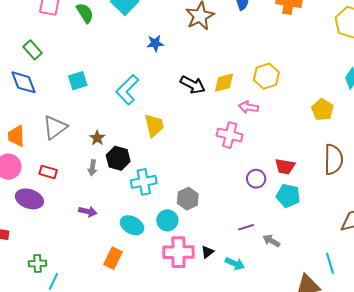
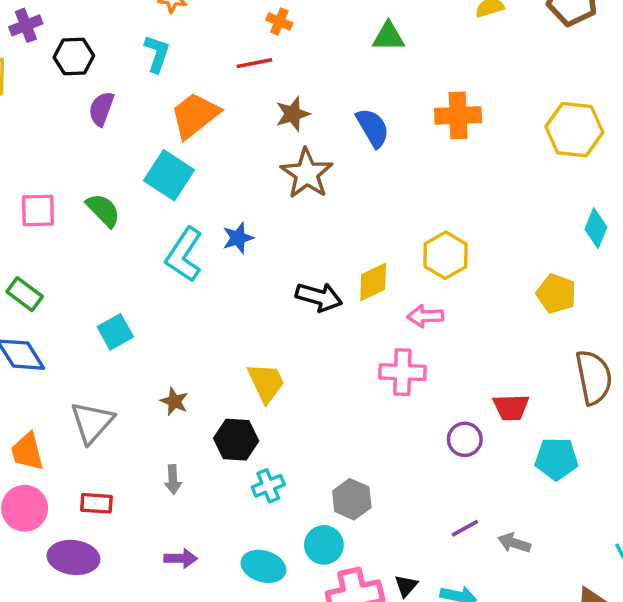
cyan L-shape: (127, 90) -> (184, 255), moved
brown star: (97, 138) -> (174, 401), moved
black hexagon: (118, 158) -> (236, 440), moved
cyan cross: (144, 182) -> (268, 486), size x0.7
cyan pentagon: (288, 196) -> (556, 459), moved

